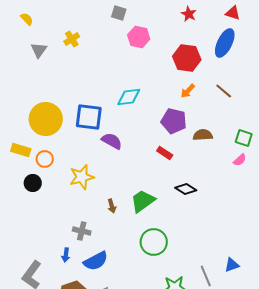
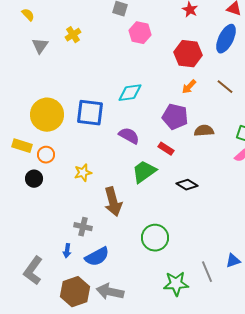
purple semicircle: (112, 141) -> (129, 136), moved
yellow star: (82, 177) -> (83, 173), size x0.7
green trapezoid: (143, 201) -> (144, 172), moved
brown arrow: (112, 206) -> (113, 202), size x2.0

